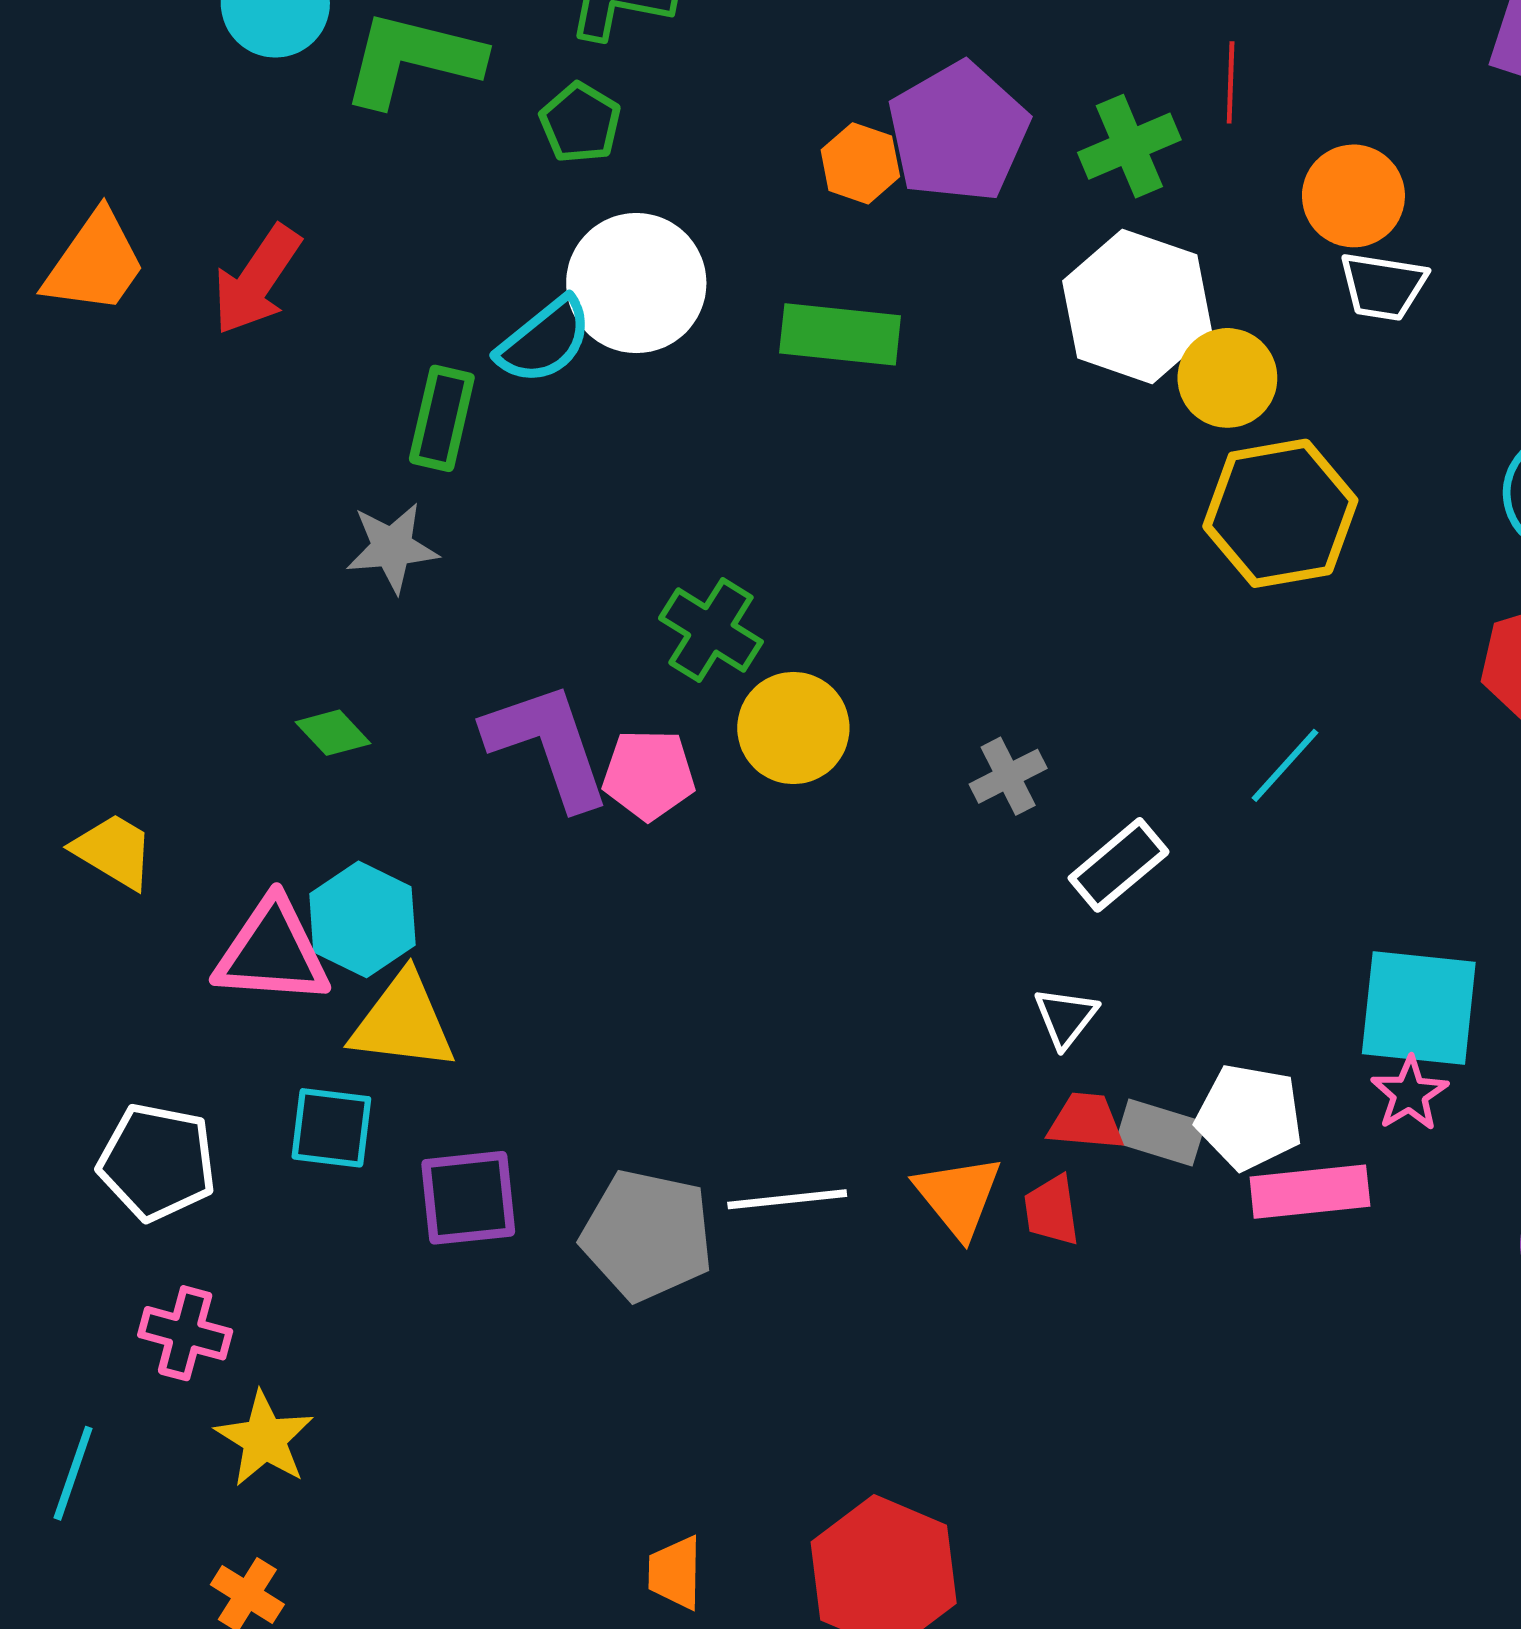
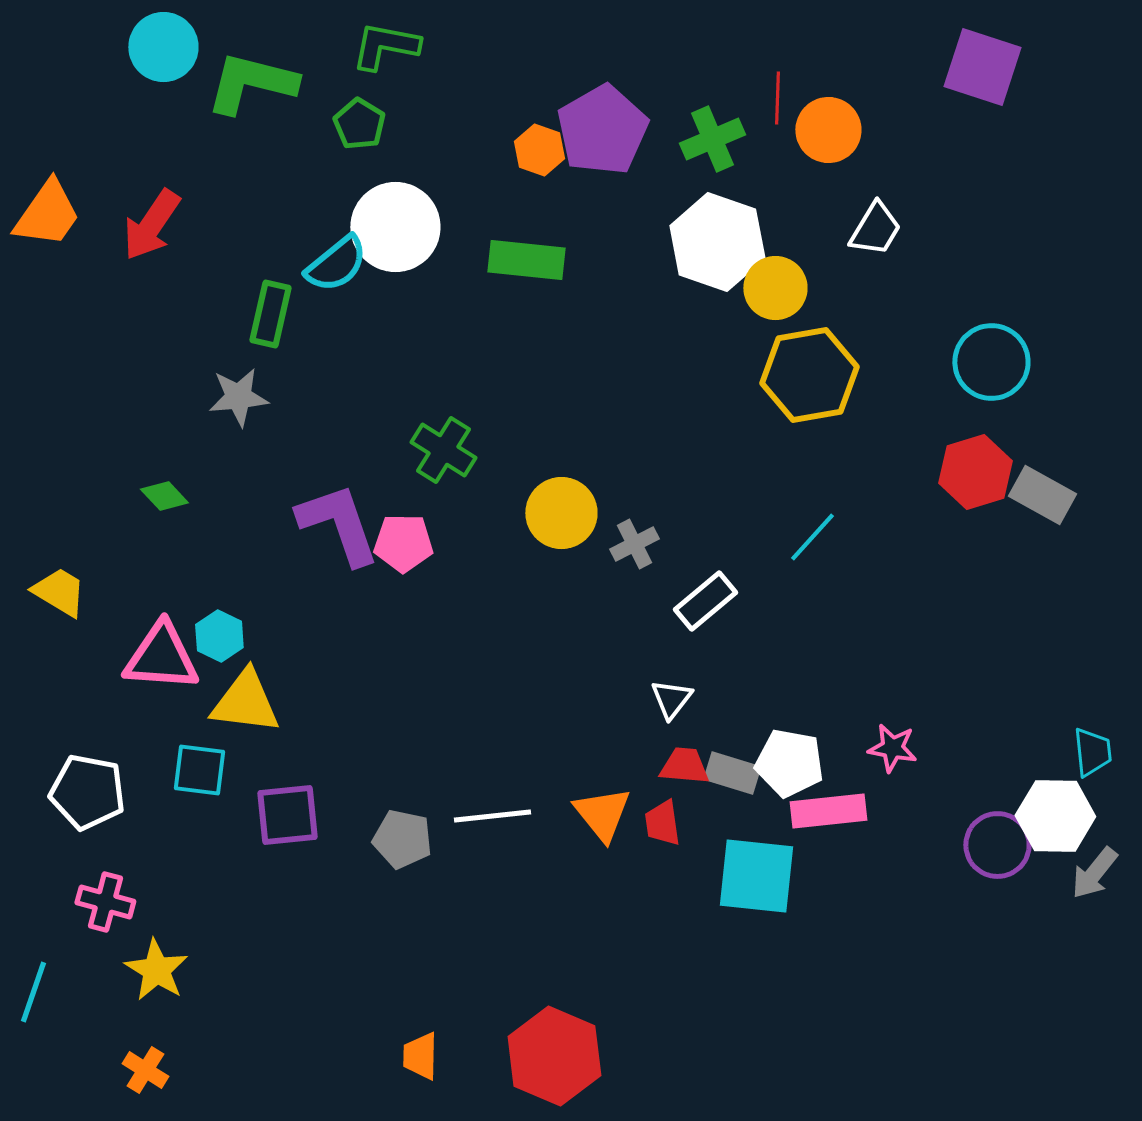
orange circle: (1353, 196) -> (828, 130), moved
white trapezoid: (1383, 286) -> (875, 229), turned -68
yellow circle: (793, 728) -> (561, 513), moved
green diamond: (333, 733) -> (164, 496), moved
cyan hexagon: (362, 919) -> (219, 636), size x0.7
cyan square: (1419, 1008) -> (756, 876), moved
pink star: (1409, 1094) -> (892, 748), turned -30
gray pentagon: (647, 1235) -> (402, 839), size x0.7

